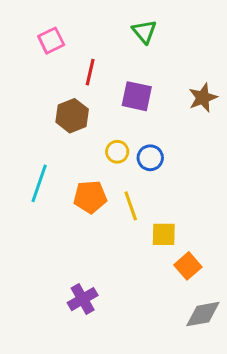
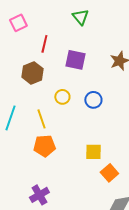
blue circle: (150, 158) -> (93, 100), moved
orange pentagon: (90, 197) -> (44, 146), moved
yellow line: (131, 206) -> (41, 119), moved

